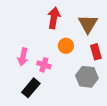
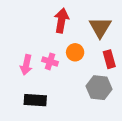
pink cross: (44, 65) -> (50, 61), moved
black rectangle: (31, 88) -> (35, 100), turned 54

